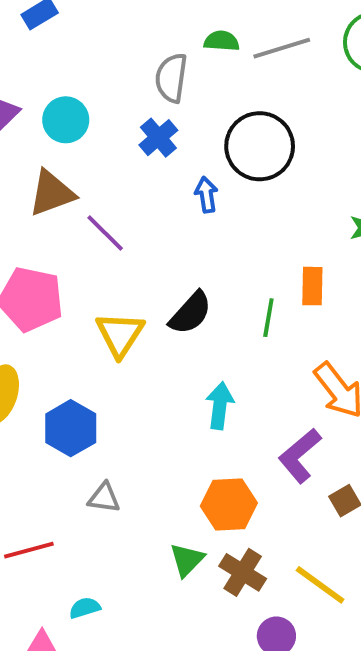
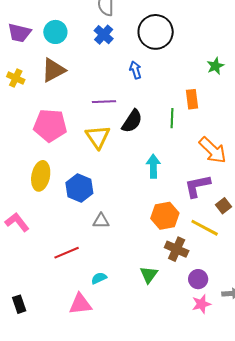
blue arrow: (206, 195) -> (135, 70), moved
purple line: (105, 233) -> (104, 102), moved, turned -40
purple L-shape: (300, 456) -> (197, 186), turned 36
green triangle: (187, 560) -> (149, 275), moved
yellow line: (320, 585) -> (205, 228), moved

